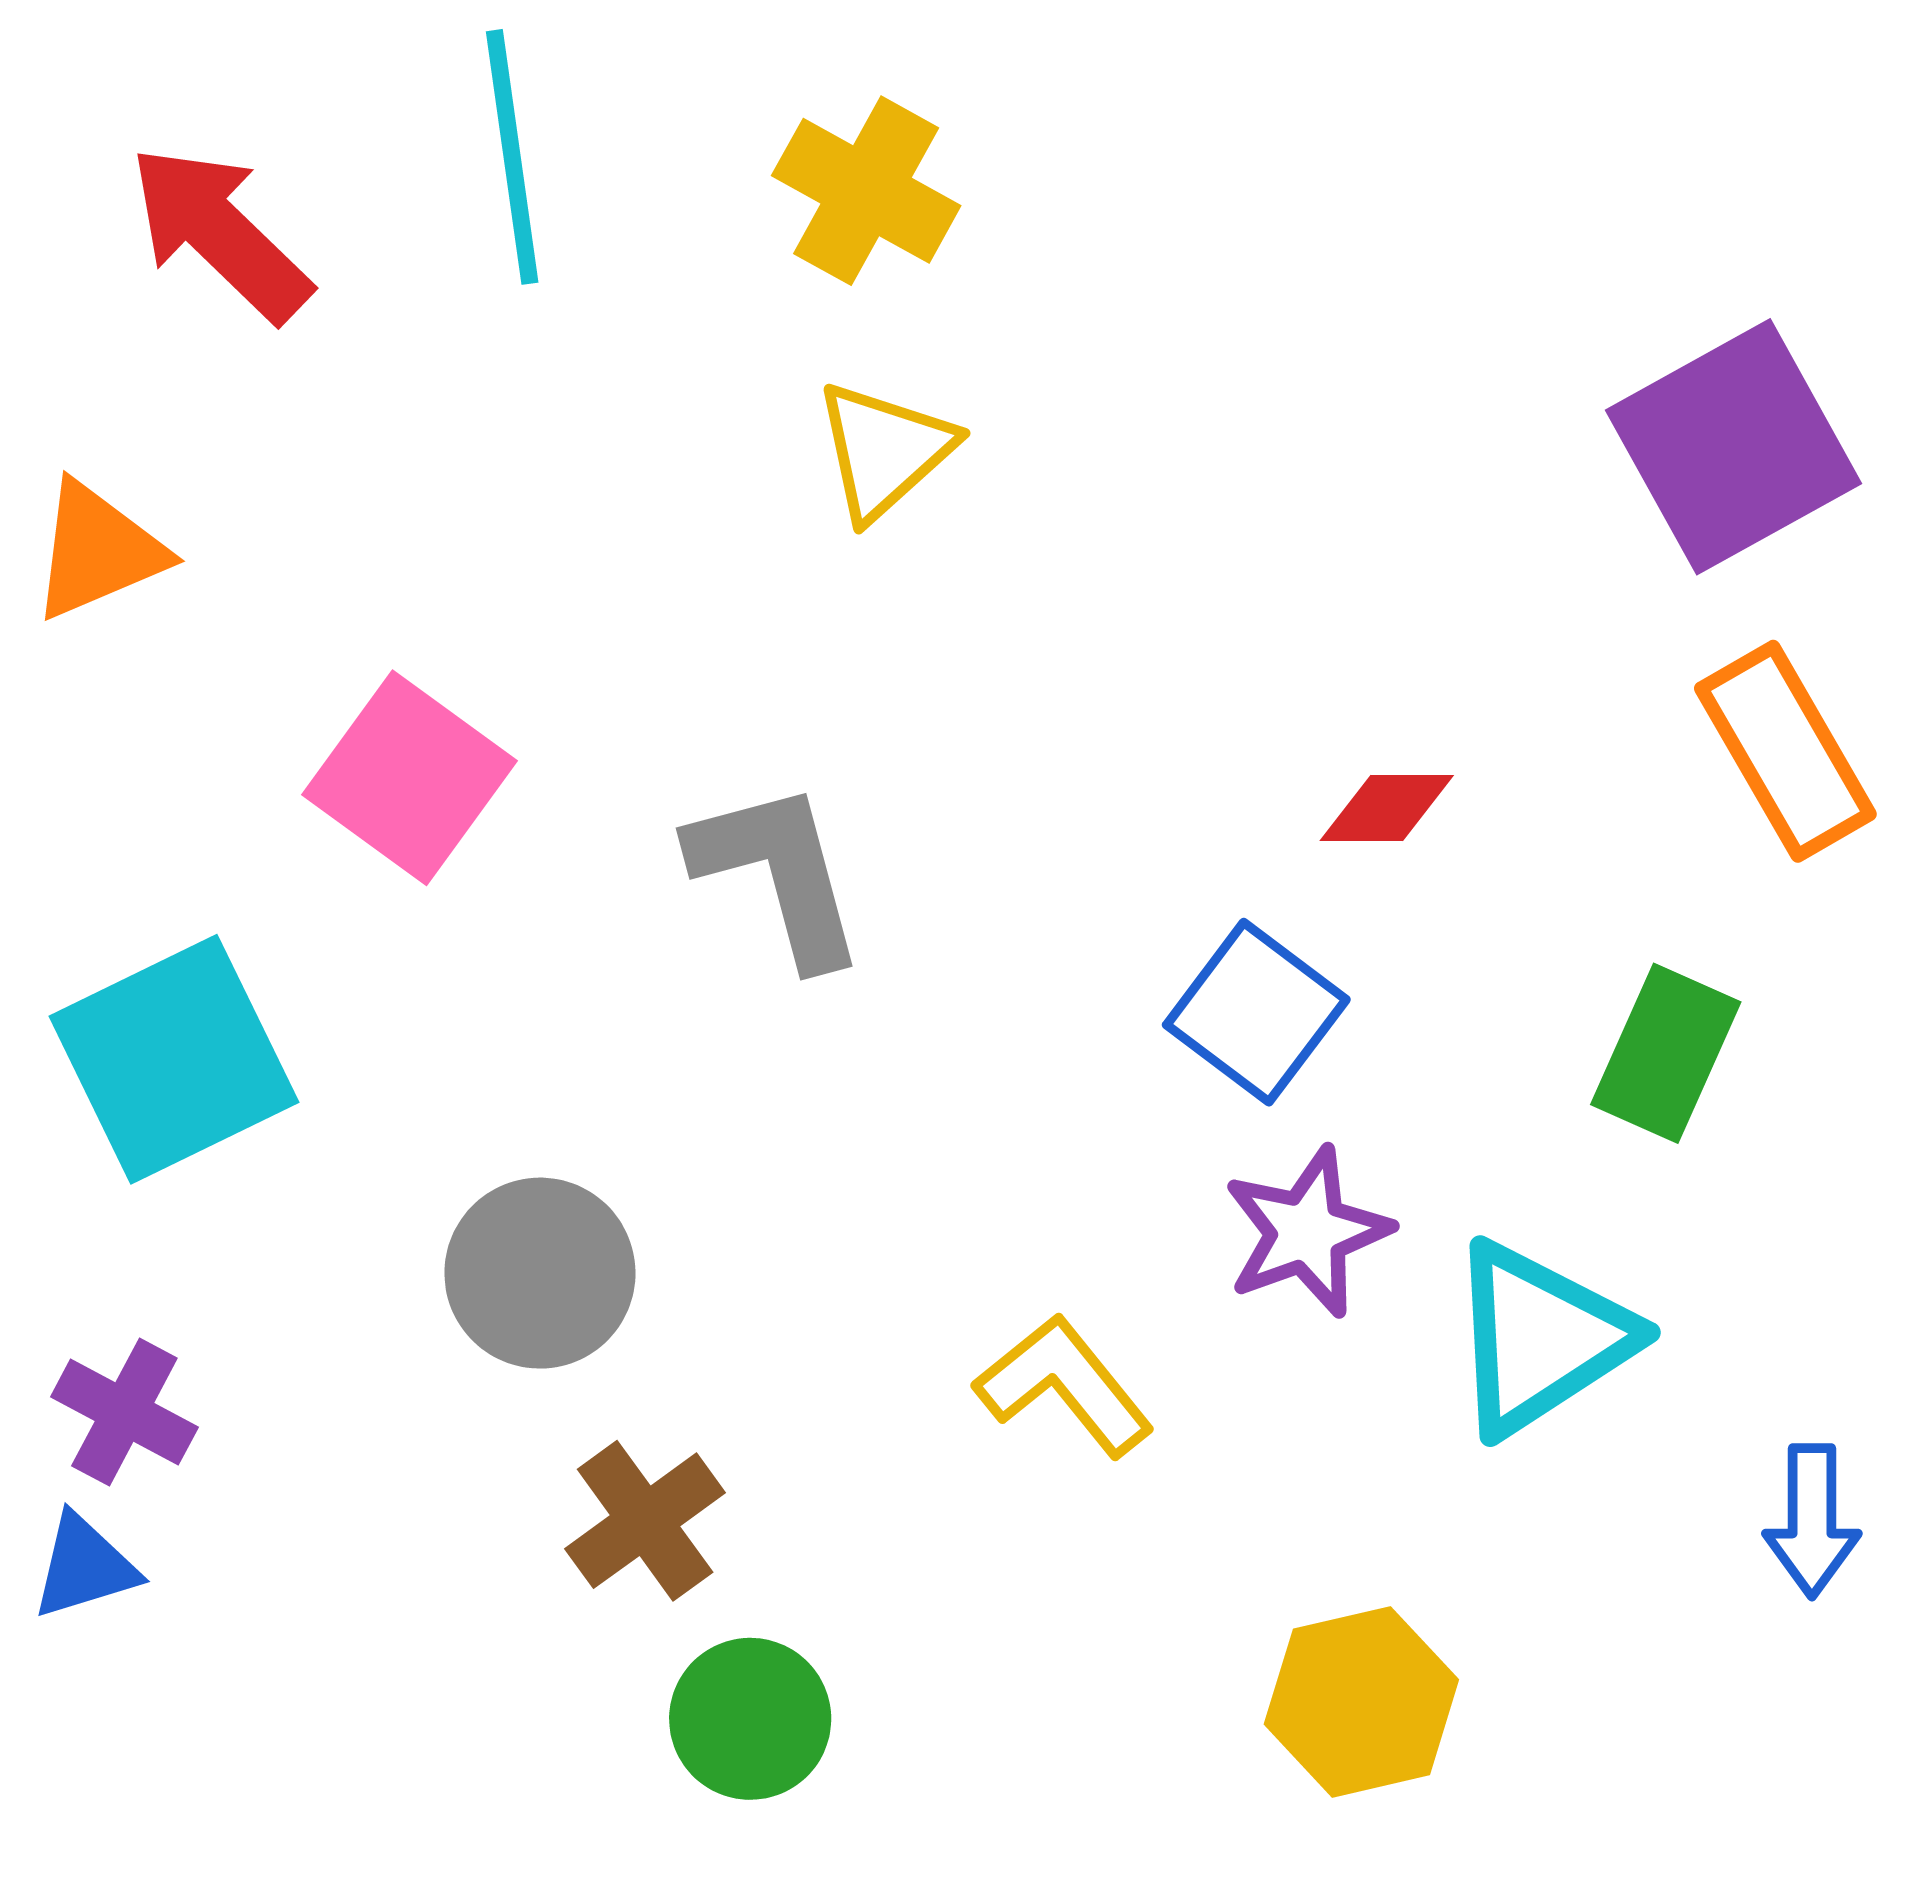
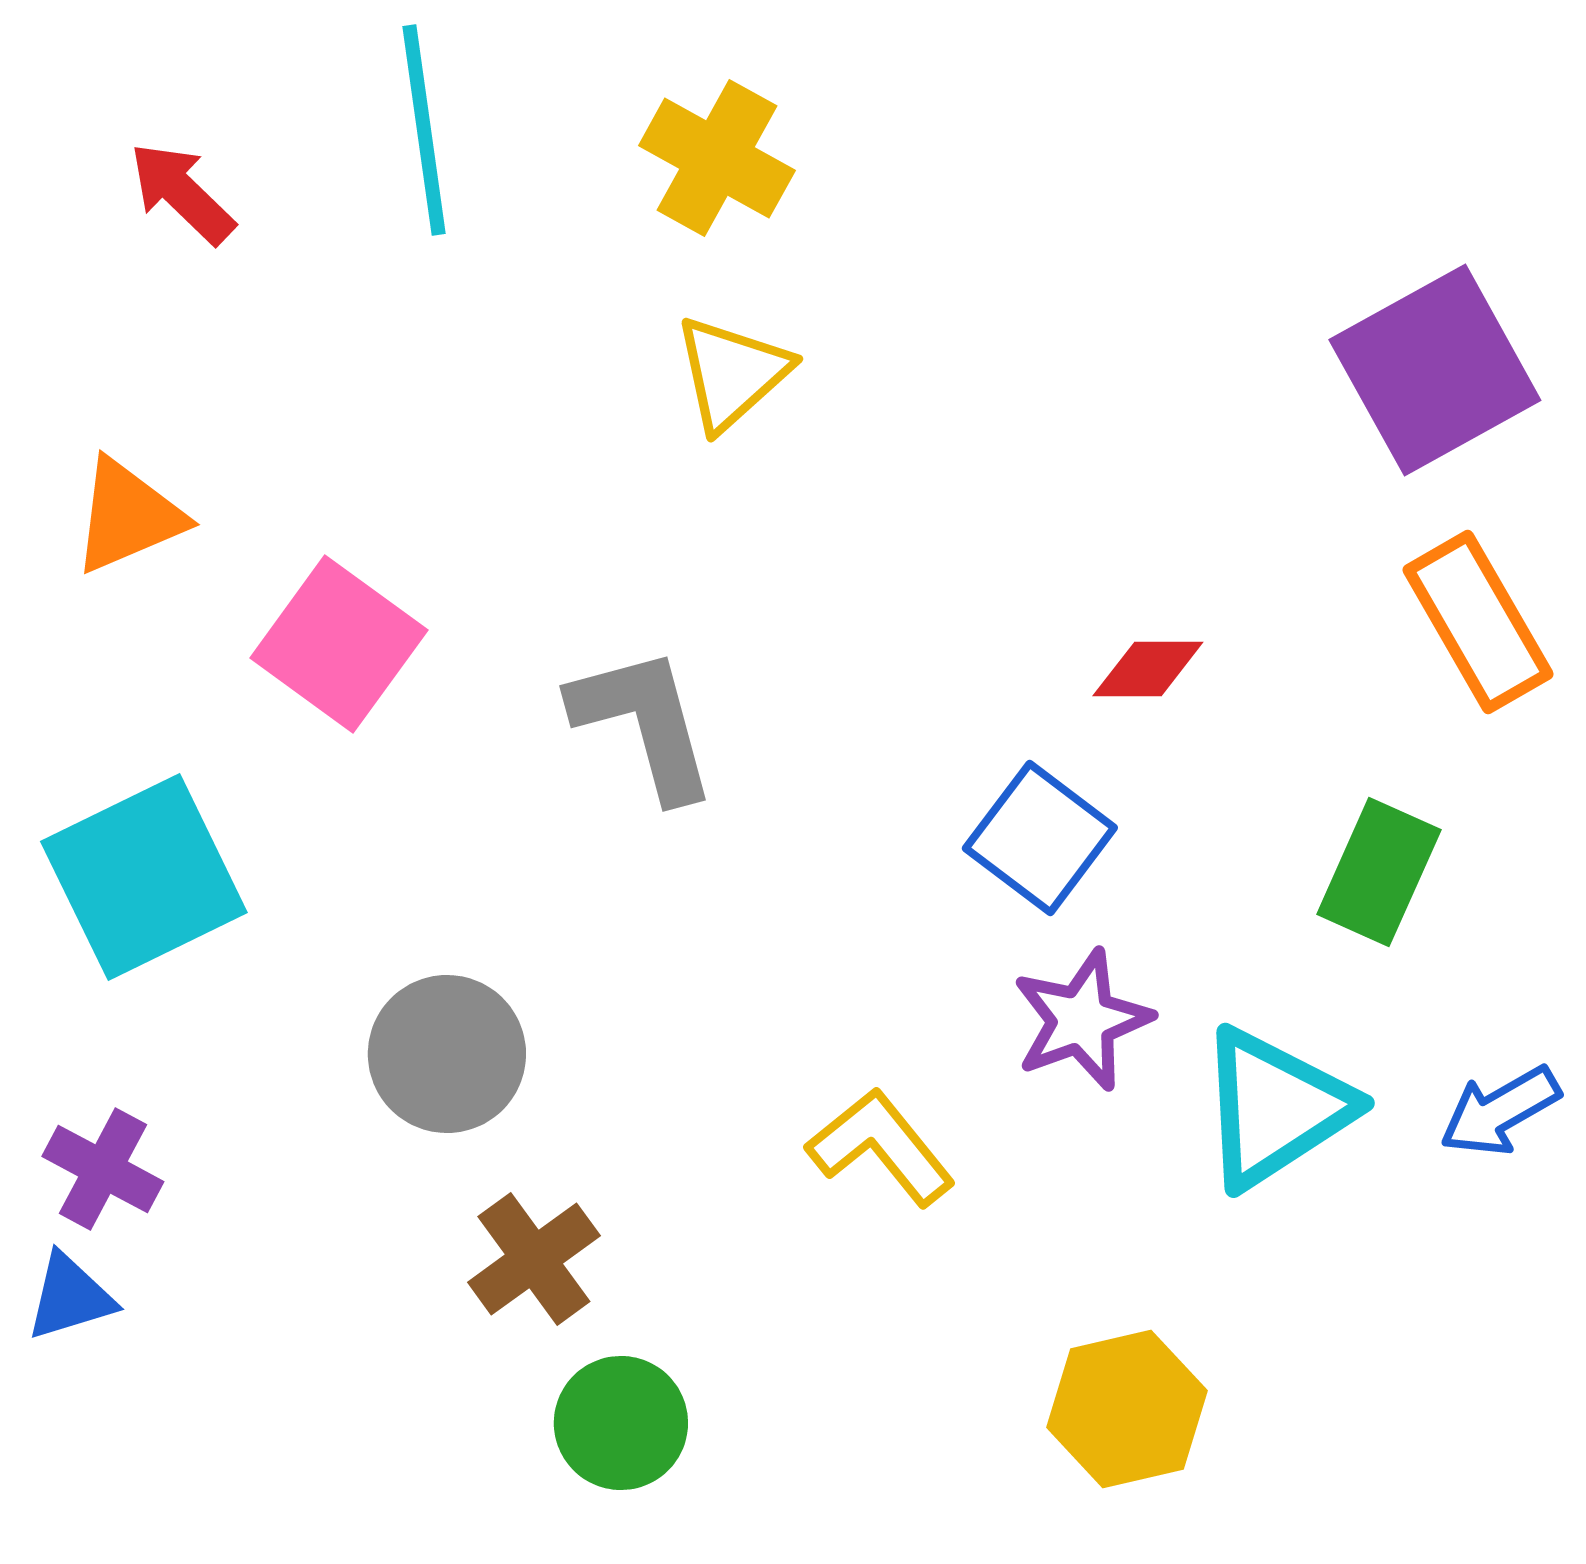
red arrow: (220, 233) -> (182, 193), size x0.7
orange triangle: (98, 551) -> (128, 516), moved
blue arrow: (1812, 1521) -> (1500, 1111), moved, turned 60

